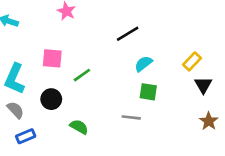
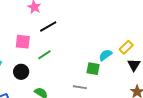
black line: (128, 34) -> (48, 27), moved
cyan semicircle: (143, 64) -> (105, 55), moved

